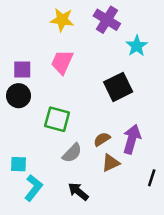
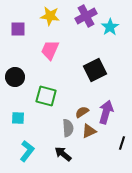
purple cross: (107, 20) -> (86, 16), turned 30
cyan star: (137, 46) -> (110, 27), moved
purple square: (22, 70) -> (18, 29), moved
gray semicircle: (72, 153) -> (68, 128), moved, turned -48
cyan square: (19, 164) -> (18, 118), moved

